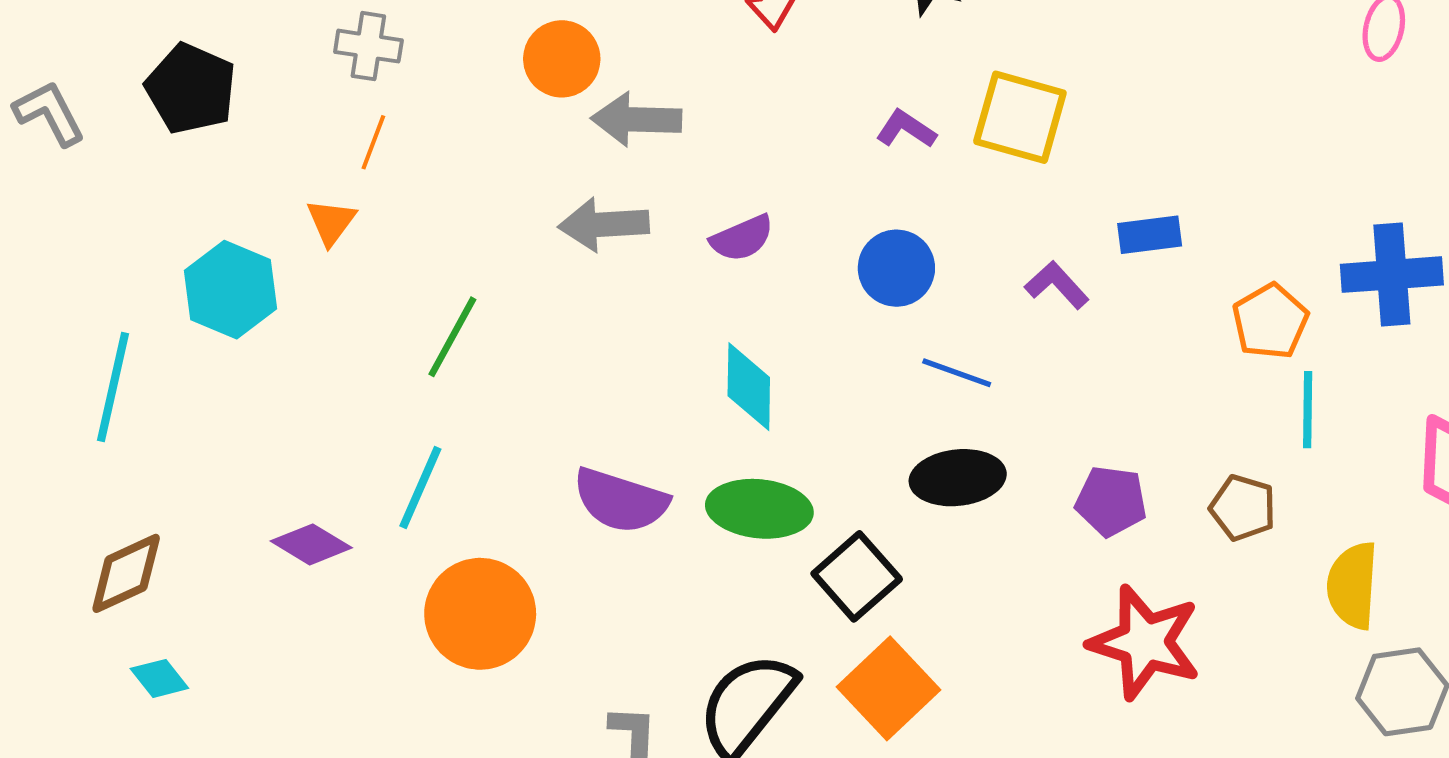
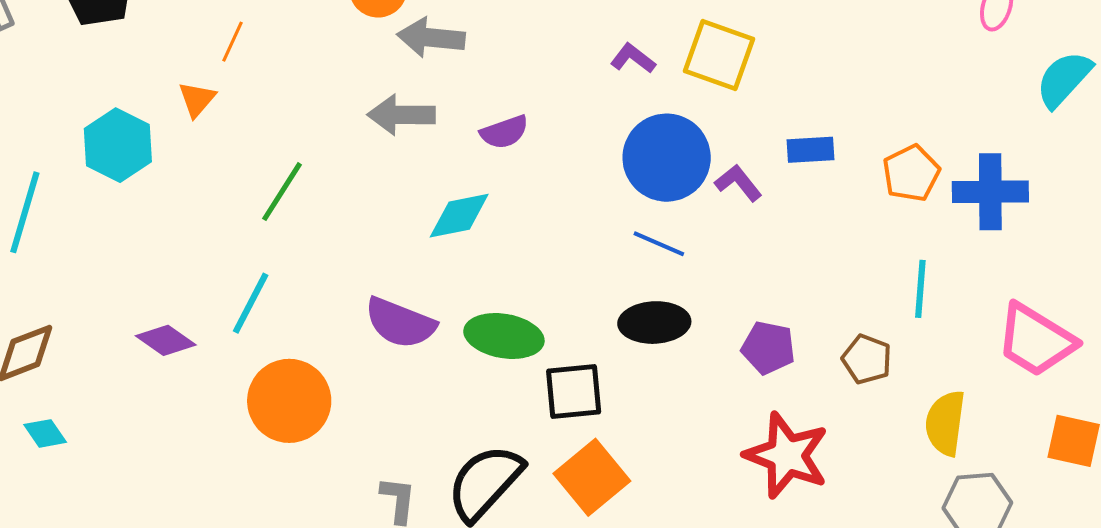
blue circle: (896, 268) -> (667, 158), moved, size x1.5
orange pentagon: (1270, 321) -> (911, 173), moved
cyan diamond: (749, 387) -> (459, 216), moved, turned 74
black square: (857, 576) -> (574, 392), turned 32

